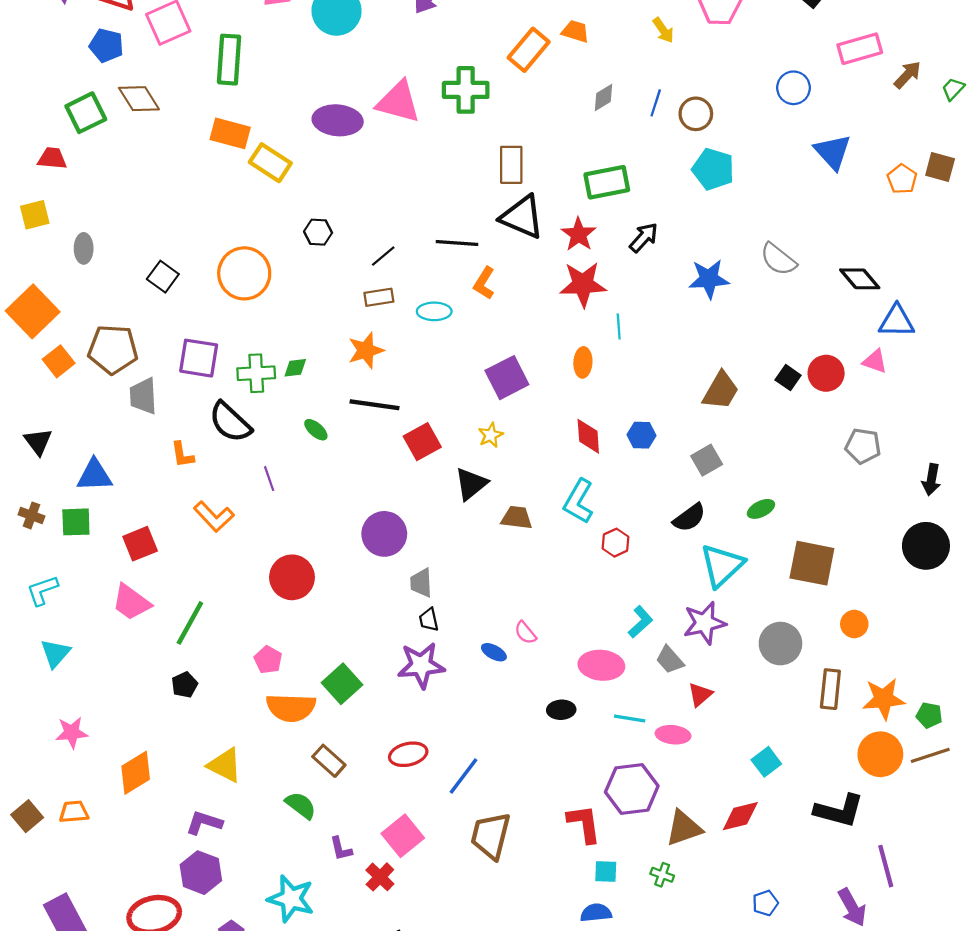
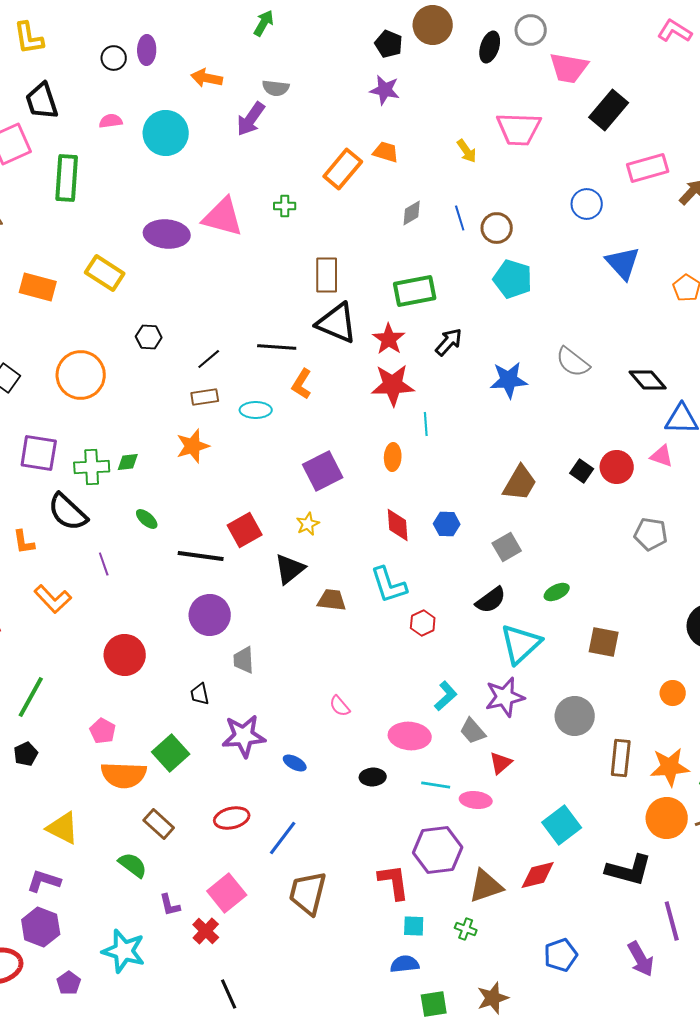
green cross: (466, 90) -> (285, 206), size x0.5
blue line: (656, 103) -> (460, 218), turned -35
orange rectangle: (230, 133) -> (38, 287), moved
black line: (375, 405) -> (201, 556), moved
cyan L-shape: (579, 501) -> (389, 585), turned -48
brown square: (812, 563) -> (604, 642), size x0.7
black trapezoid: (429, 620) -> (200, 694), moved
orange circle: (854, 624) -> (673, 693), moved
blue ellipse: (494, 652) -> (295, 763), moved
cyan square: (766, 762) -> (562, 825), size x1.4
blue pentagon: (765, 903) -> (561, 955), size x1.4

